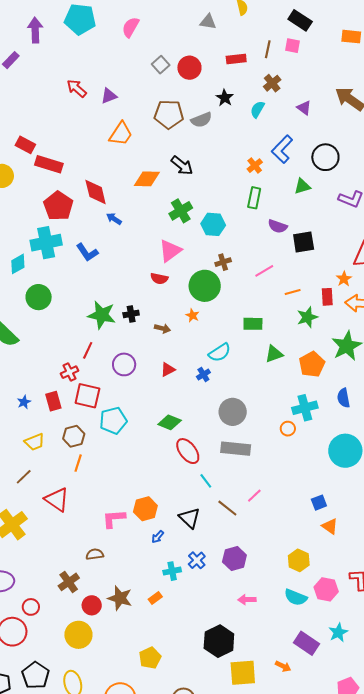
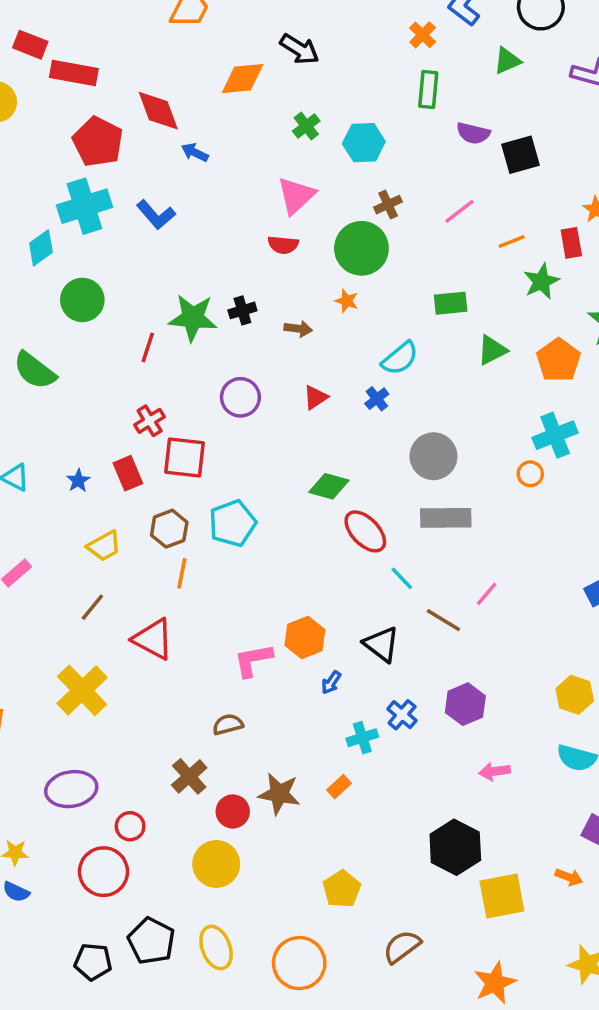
green cross: (181, 211) -> (306, 126), size x0.7
red line: (88, 350) -> (148, 347), moved
cyan pentagon: (113, 421) -> (232, 523), moved

